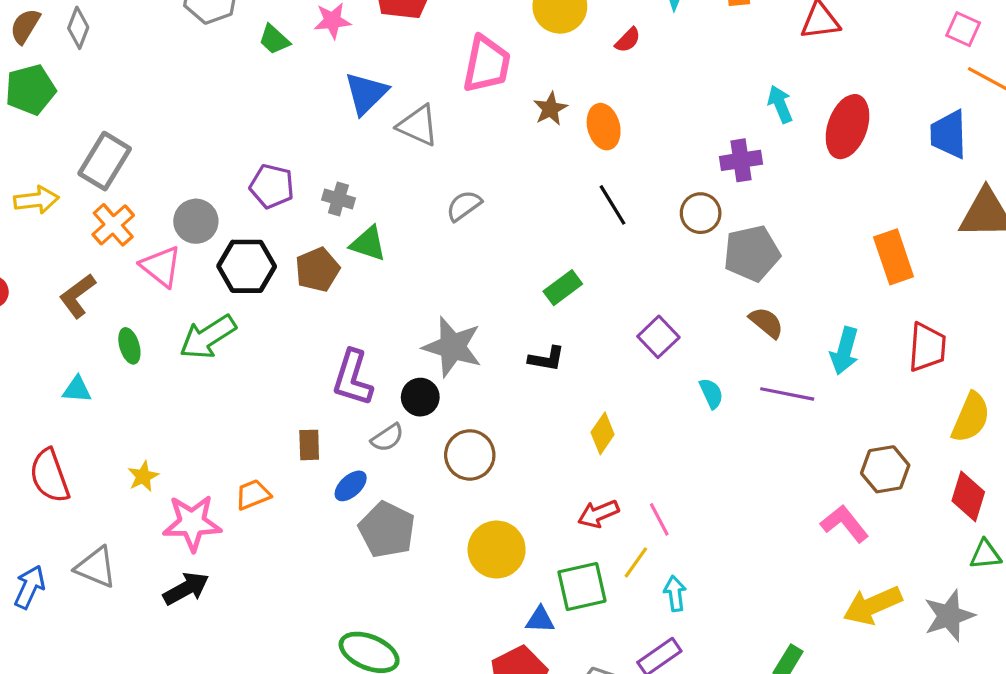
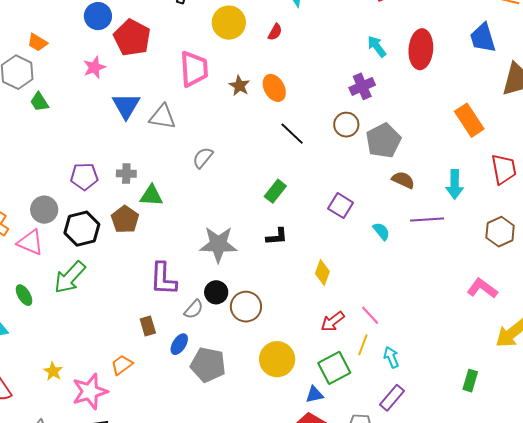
green trapezoid: (274, 40) -> (39, 102), moved, turned 30
black circle: (420, 397) -> (216, 292), moved
brown hexagon: (885, 469) -> (500, 232), moved

